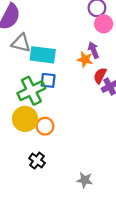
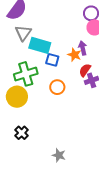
gray triangle: (21, 43) -> (23, 33), turned 42
blue square: (48, 80) -> (52, 60), moved
orange circle: (45, 126) -> (57, 87), moved

